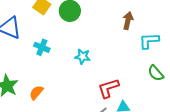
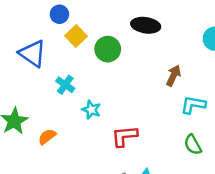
cyan star: (83, 57) -> (91, 110), moved
red L-shape: (108, 88) -> (124, 136), moved

